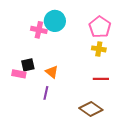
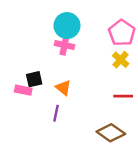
pink cross: (39, 30) -> (65, 45), moved
yellow cross: (99, 49) -> (121, 60), turned 32

